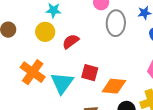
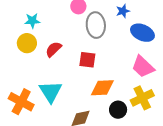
orange cross: (33, 72) -> (21, 102), moved
red square: (90, 73) -> (87, 60), moved

